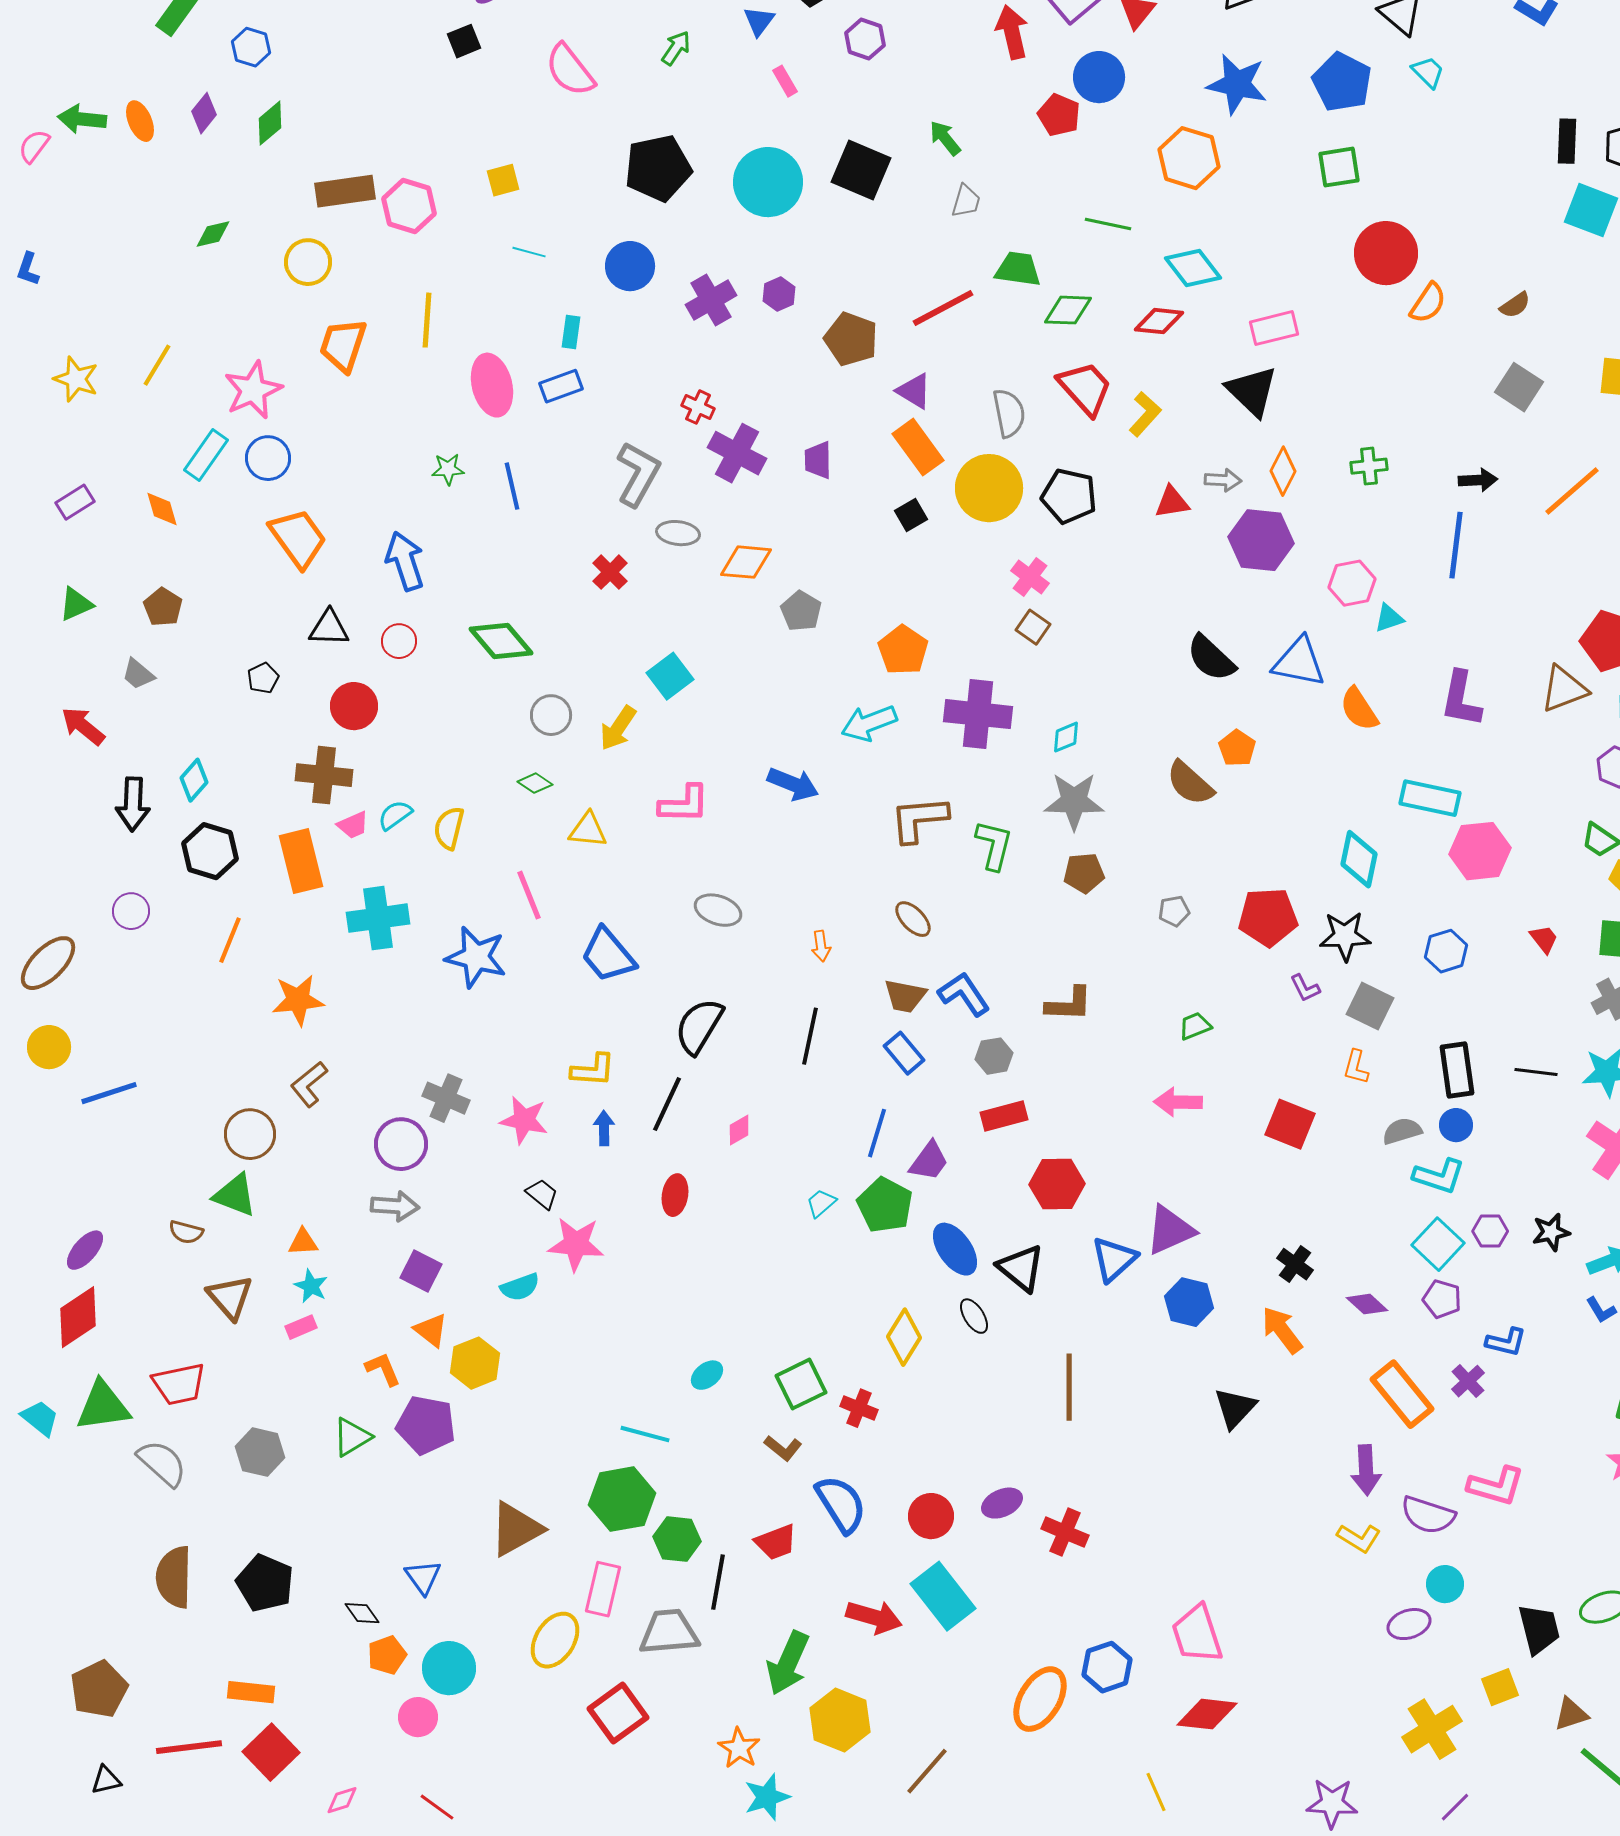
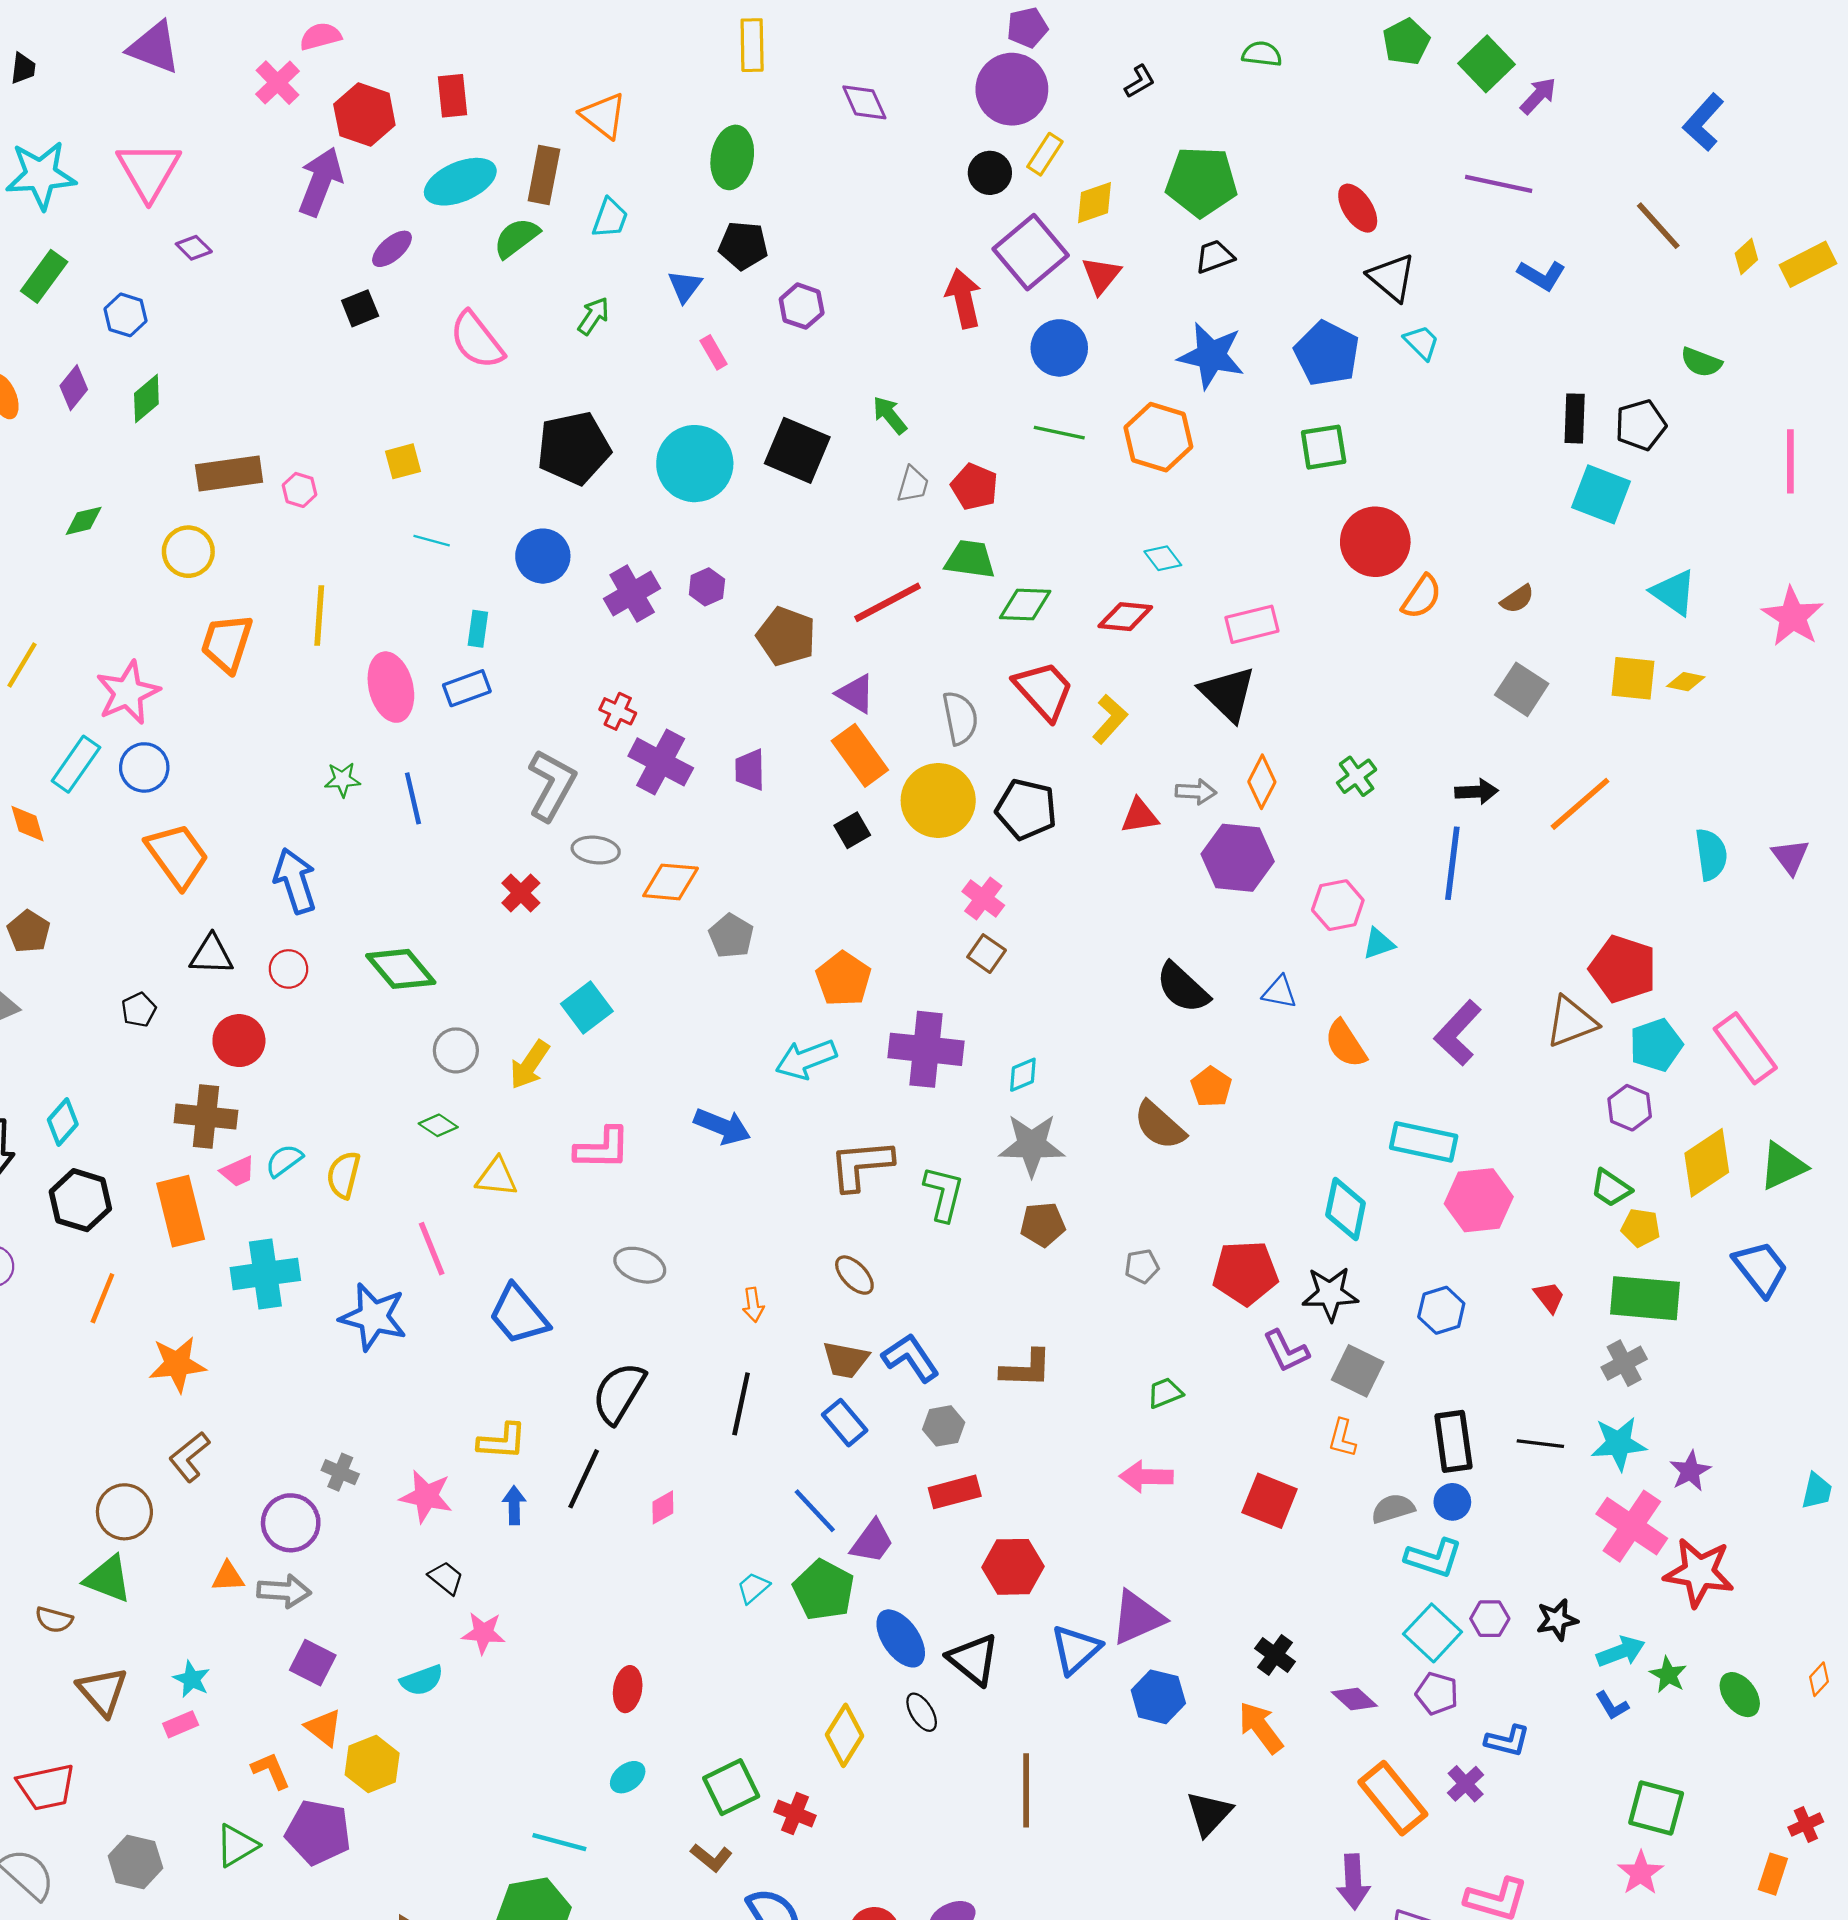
red pentagon: (1059, 115) -> (974, 487), moved
pink hexagon: (409, 206) -> (300, 490), size x0.6
green line: (1108, 224) -> (1059, 433), moved
cyan diamond: (1193, 268) -> (1163, 558), size x0.6
green cross: (1369, 466) -> (1357, 776), turned -30
blue triangle: (1299, 662) -> (1279, 992), size x0.6
purple L-shape: (1461, 699) -> (1458, 1033), turned 32
purple L-shape: (1305, 988) -> (1286, 1351), size x1.4
gray cross: (446, 1098) -> (340, 1472), size x0.7
blue line: (877, 1133) -> (815, 1511), turned -60
red ellipse: (675, 1195) -> (628, 1689), moved
orange triangle: (303, 1242) -> (228, 1577), moved
pink star: (576, 1244) -> (483, 1633), size x0.7

